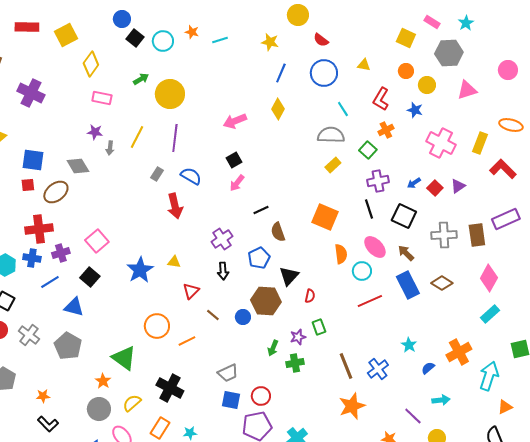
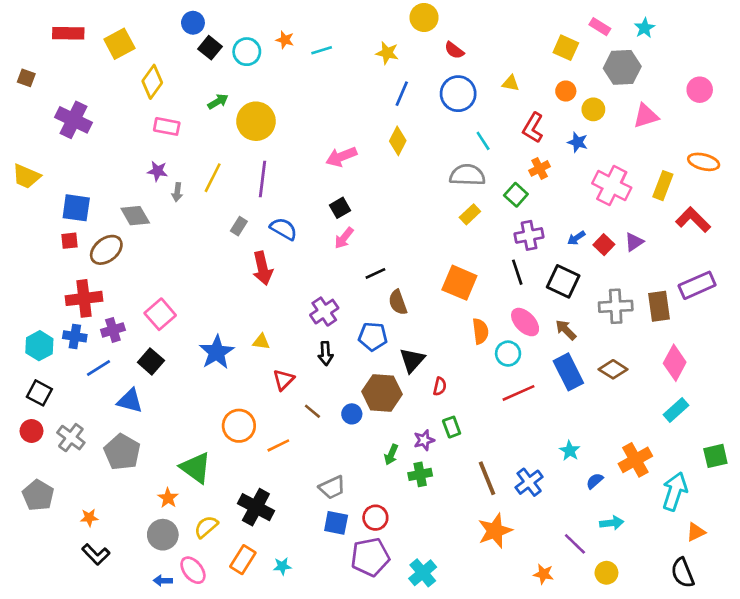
blue pentagon: (259, 258) -> (373, 336), turned 30

